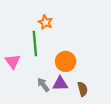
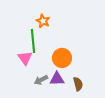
pink triangle: (13, 61) -> (25, 58), moved
gray arrow: (43, 85) -> (41, 80), turned -80

